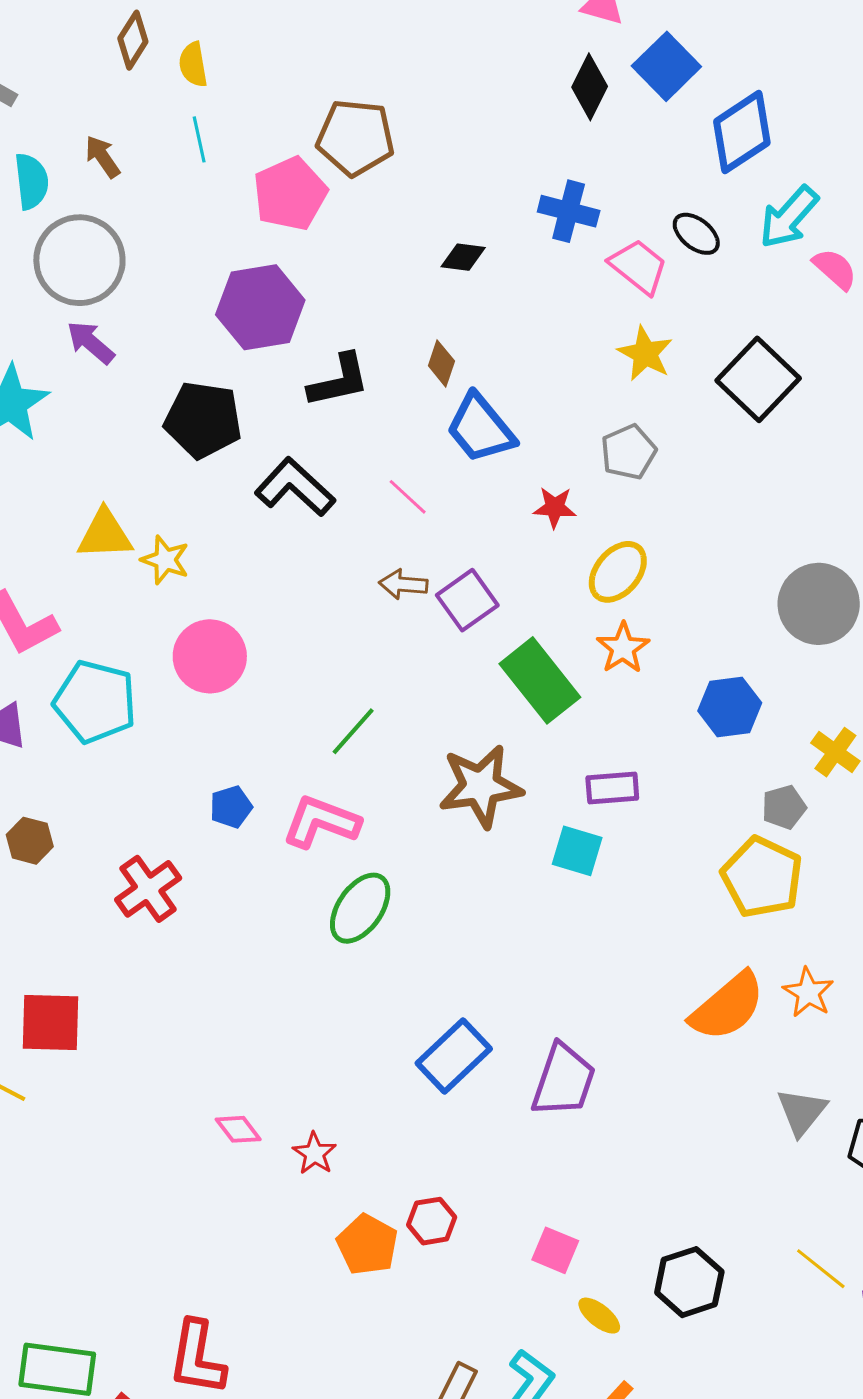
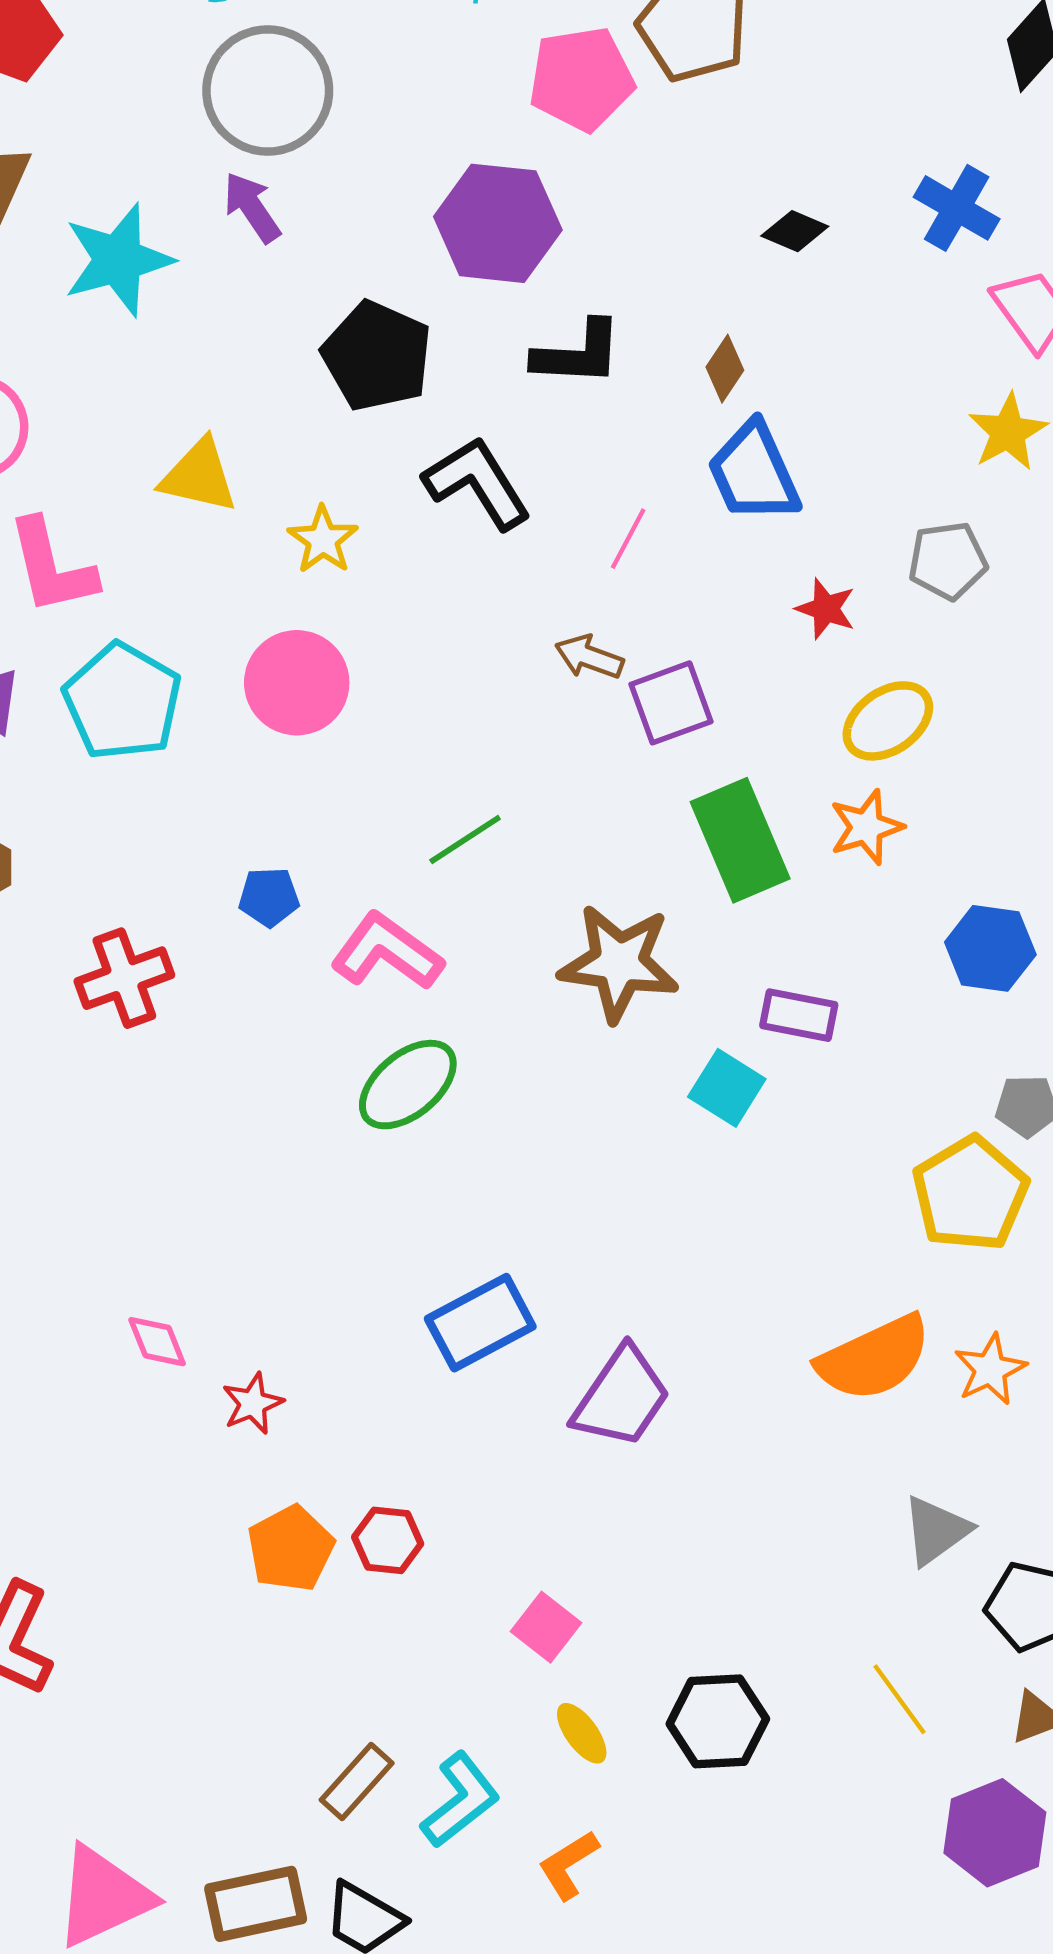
pink line: (408, 497) -> (628, 539), turned 60
yellow star: (165, 560) -> (323, 540), moved
yellow line: (821, 1269) -> (900, 1699), moved

